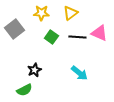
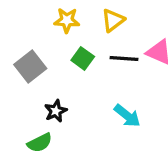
gray square: (14, 29) -> (30, 66), moved

